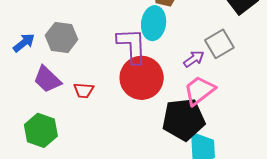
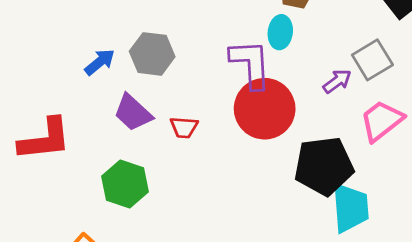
cyan ellipse: (154, 23) -> (280, 32), size x0.7
pink trapezoid: (199, 90) -> (382, 121), moved

